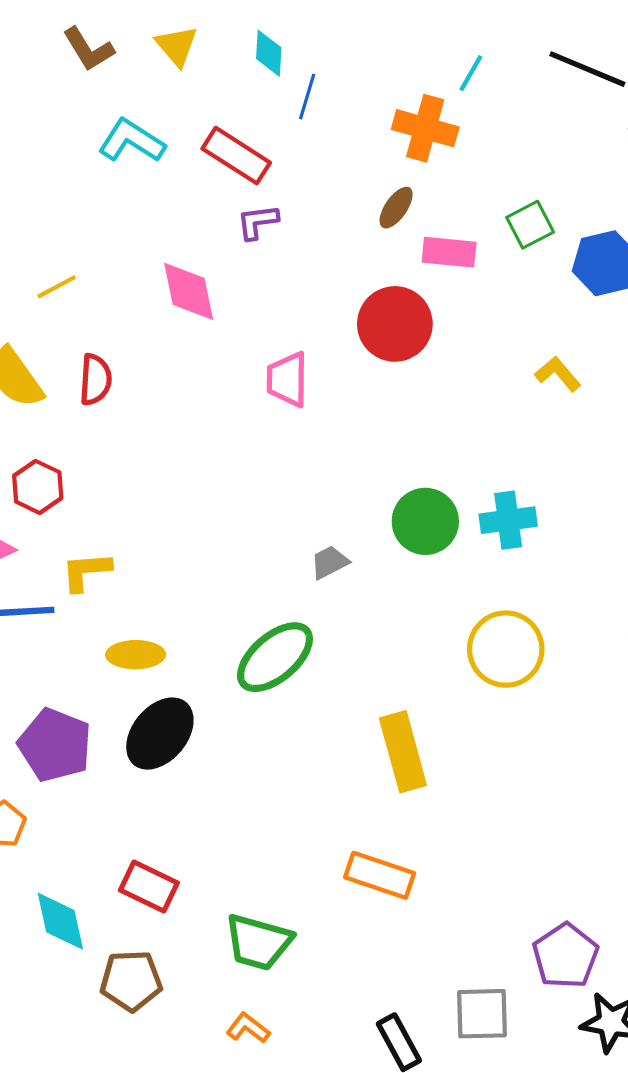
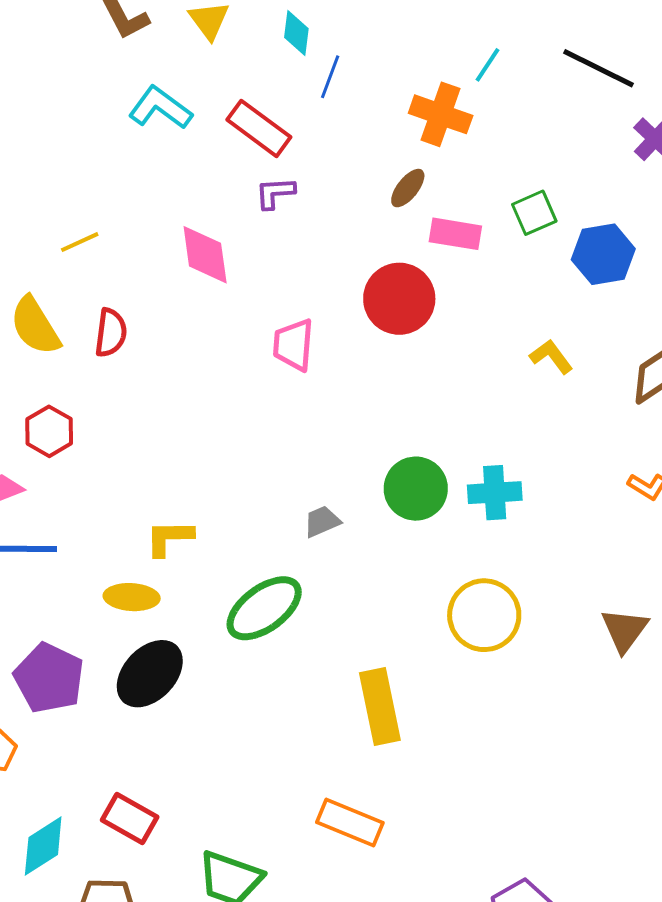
yellow L-shape: (86, 571) -> (169, 538), moved
cyan diamond: (60, 921) -> (43, 846), turned 66

